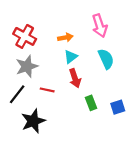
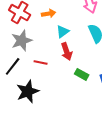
orange arrow: (65, 37) -> (49, 13), moved
green rectangle: (91, 103) -> (82, 74), turned -40

